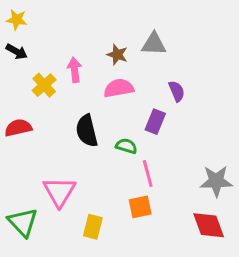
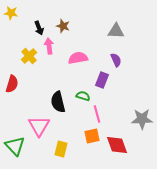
gray triangle: (154, 44) -> (116, 31), moved
black arrow: (17, 52) -> (39, 28), moved, turned 40
brown star: (117, 55) -> (63, 26), moved
red semicircle: (18, 128) -> (12, 84), turned 120
black semicircle: (87, 131) -> (58, 102), moved
red diamond: (209, 225) -> (117, 145), moved

